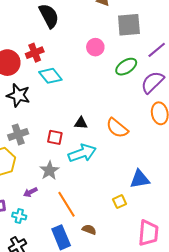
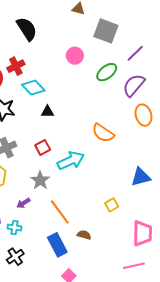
gray square: (129, 25) -> (106, 31), turned 30
black triangle: (81, 123) -> (47, 112), moved
red square: (55, 137) -> (43, 147), turned -35
blue triangle: (140, 179) -> (141, 177), moved

